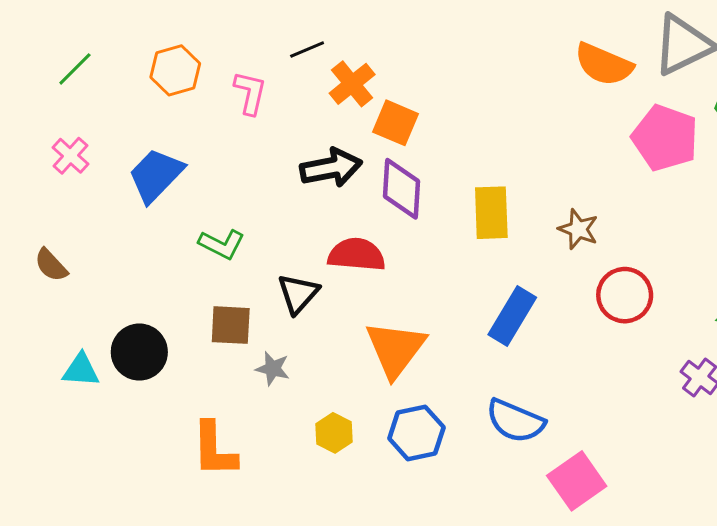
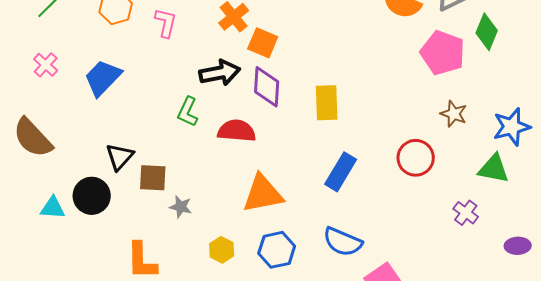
brown star: (578, 229) -> (454, 114), moved
green L-shape: (222, 244) -> (188, 112), moved, turned 88
brown semicircle: (51, 265) -> (33, 138), size x1.8
black triangle: (298, 294) -> (120, 157), moved
orange triangle: (395, 349) -> (263, 194), turned 42

